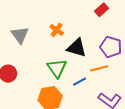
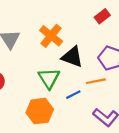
orange cross: (57, 30) -> (51, 36), size x1.5

